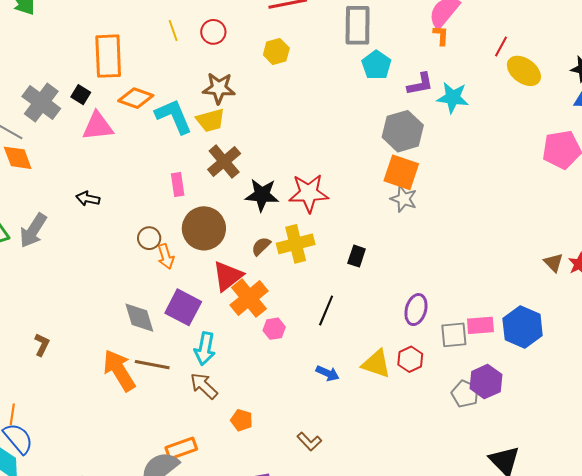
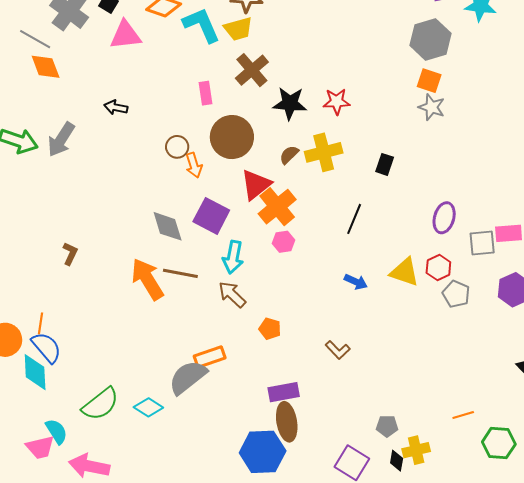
orange square: (401, 172) -> (429, 81), size x0.7
red star: (309, 193) -> (337, 102), size x0.7
pink hexagon: (274, 329) -> (284, 242), moved
gray pentagon: (465, 394) -> (456, 294), moved

